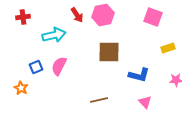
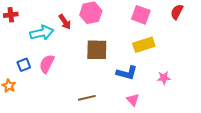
red arrow: (77, 15) -> (65, 22), moved
yellow rectangle: (168, 48) -> (144, 45), moved, size x1.5

